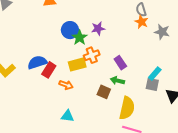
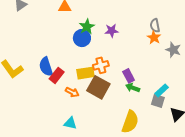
purple star: (98, 28) -> (112, 31), moved
green star: (80, 38) -> (87, 27), moved
blue semicircle: (37, 62) -> (46, 67), turned -96
green arrow: (117, 81) -> (133, 88), moved
brown square: (104, 92) -> (98, 87), moved, size x1.6

